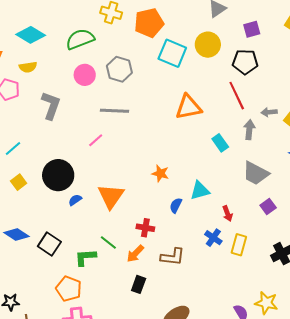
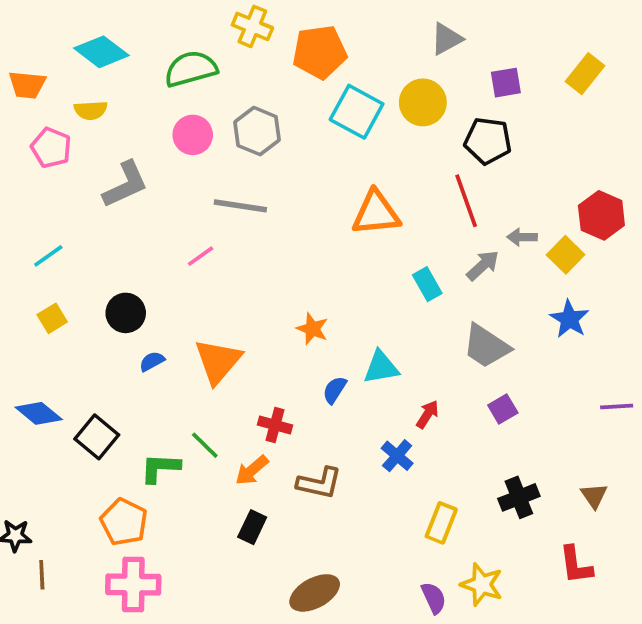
gray L-shape: (51, 105) -> (125, 185), turned 40
gray arrow: (249, 130) -> (483, 265), turned 36
black circle: (58, 175) -> (126, 313), size x0.7
red arrow: (228, 214) -> (428, 414), turned -133
yellow rectangle: (239, 245) -> (441, 523), moved

